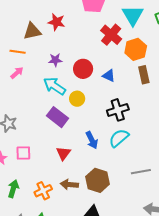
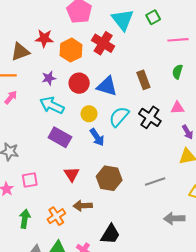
orange hexagon: (136, 49) -> (71, 50), moved
blue triangle: (109, 76) -> (107, 86), size x1.5
yellow circle: (77, 99) -> (89, 114), moved
black cross: (118, 110) -> (150, 117), moved, turned -30
cyan semicircle: (119, 138) -> (119, 117), moved
blue arrow: (92, 140) -> (97, 137), moved
brown hexagon: (98, 180) -> (109, 178), moved

